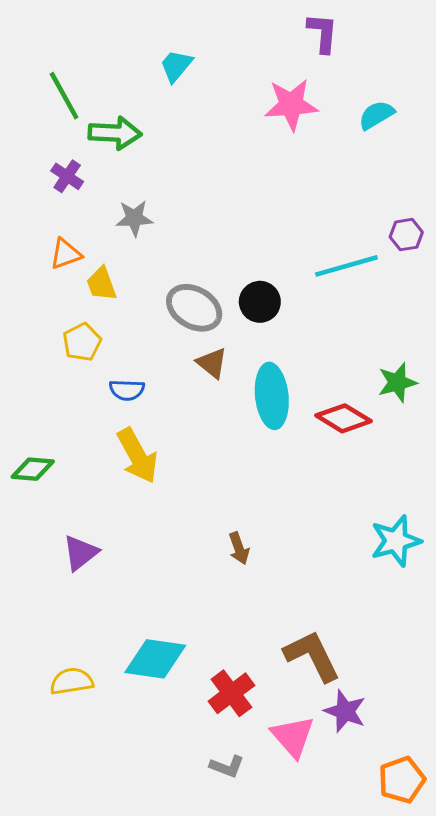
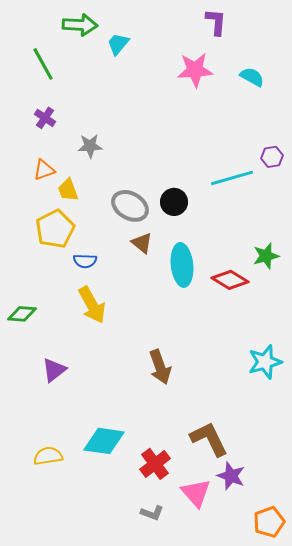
cyan semicircle: (376, 115) -> (252, 77), turned 60
green arrow: (115, 133) -> (80, 25), moved
yellow pentagon: (82, 342) -> (55, 229), size x1.5
brown arrow: (239, 548) -> (160, 367), size x1.6

